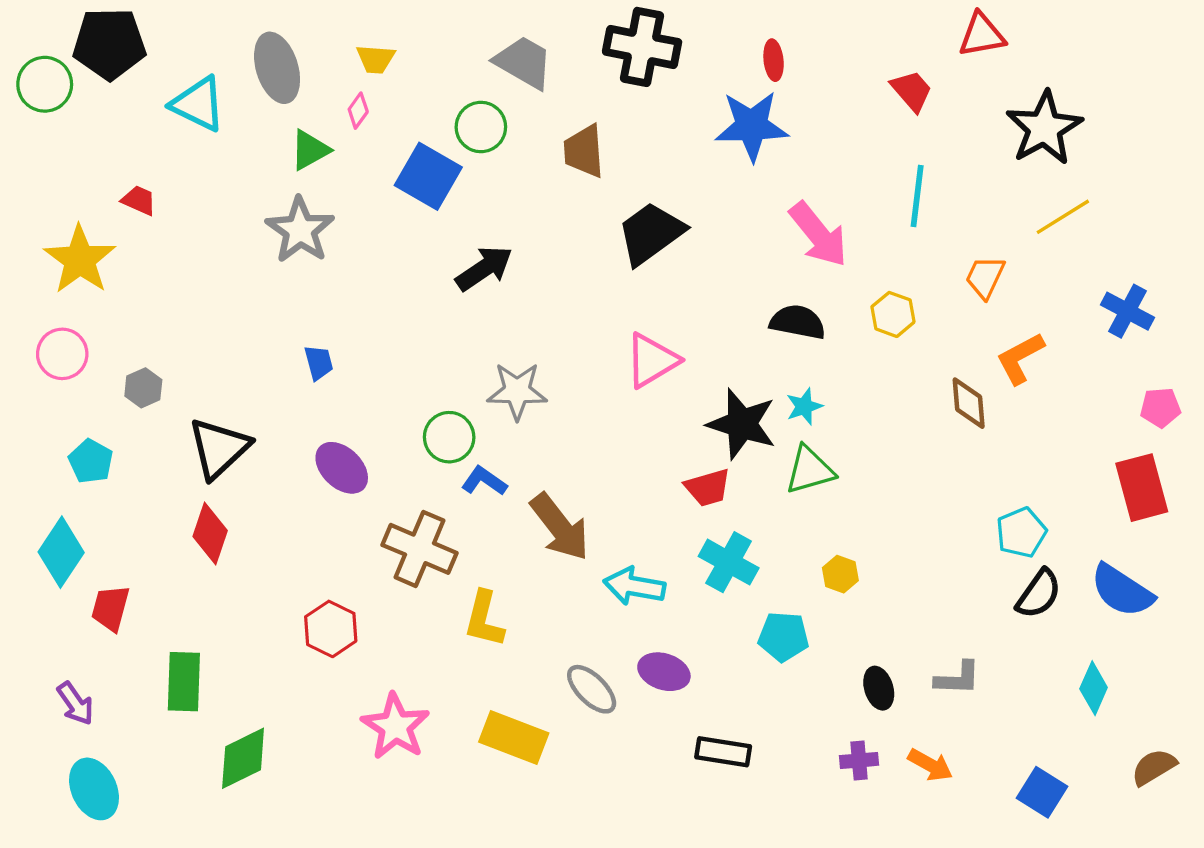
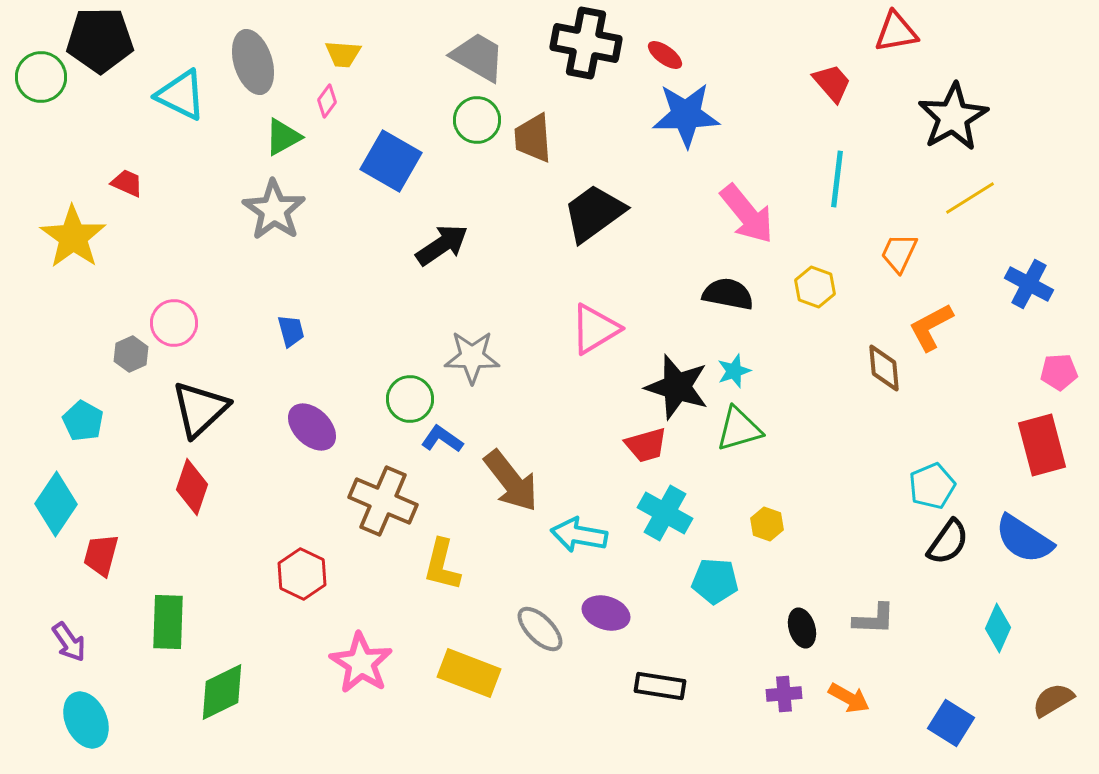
red ellipse: (774, 60) -> (665, 55), moved, turned -48
green circle: (481, 127) -> (477, 120), moved
pink circle: (62, 354) -> (174, 323), moved

